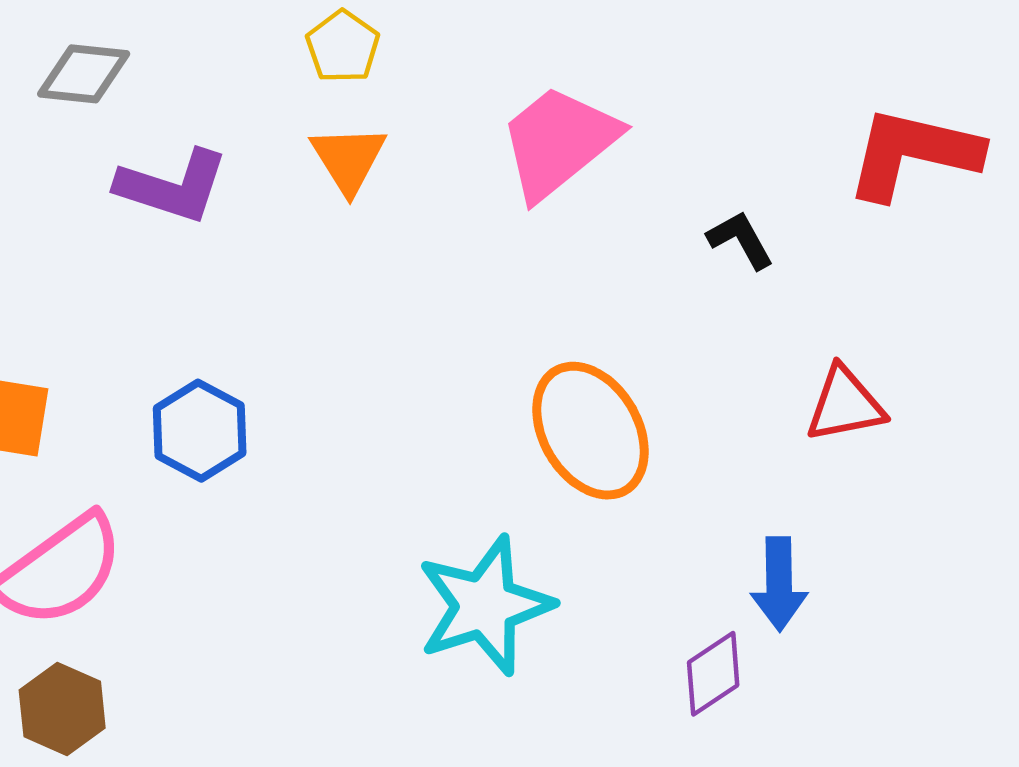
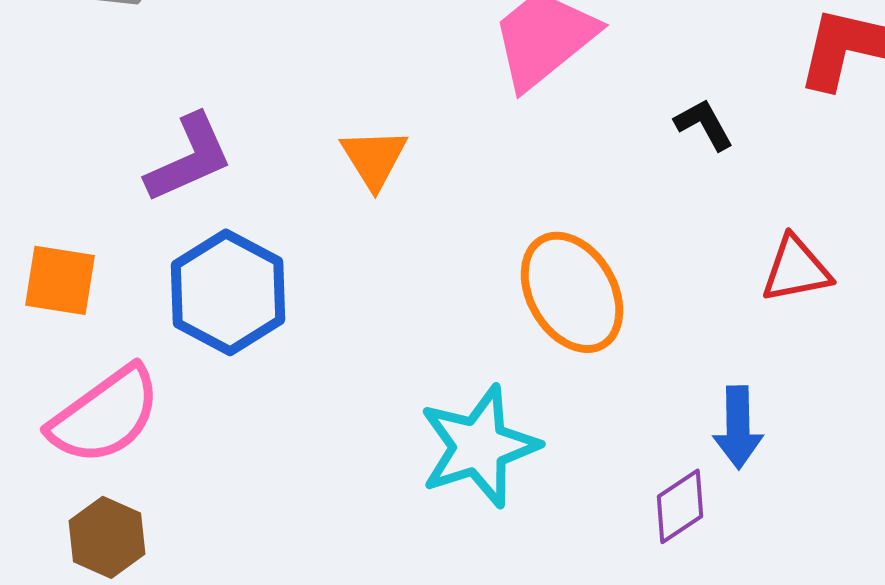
orange triangle: (348, 159) -> (374, 158), moved
purple L-shape: (172, 186) -> (189, 158), moved, turned -42
blue hexagon: (200, 431) -> (228, 292), size x1.4

